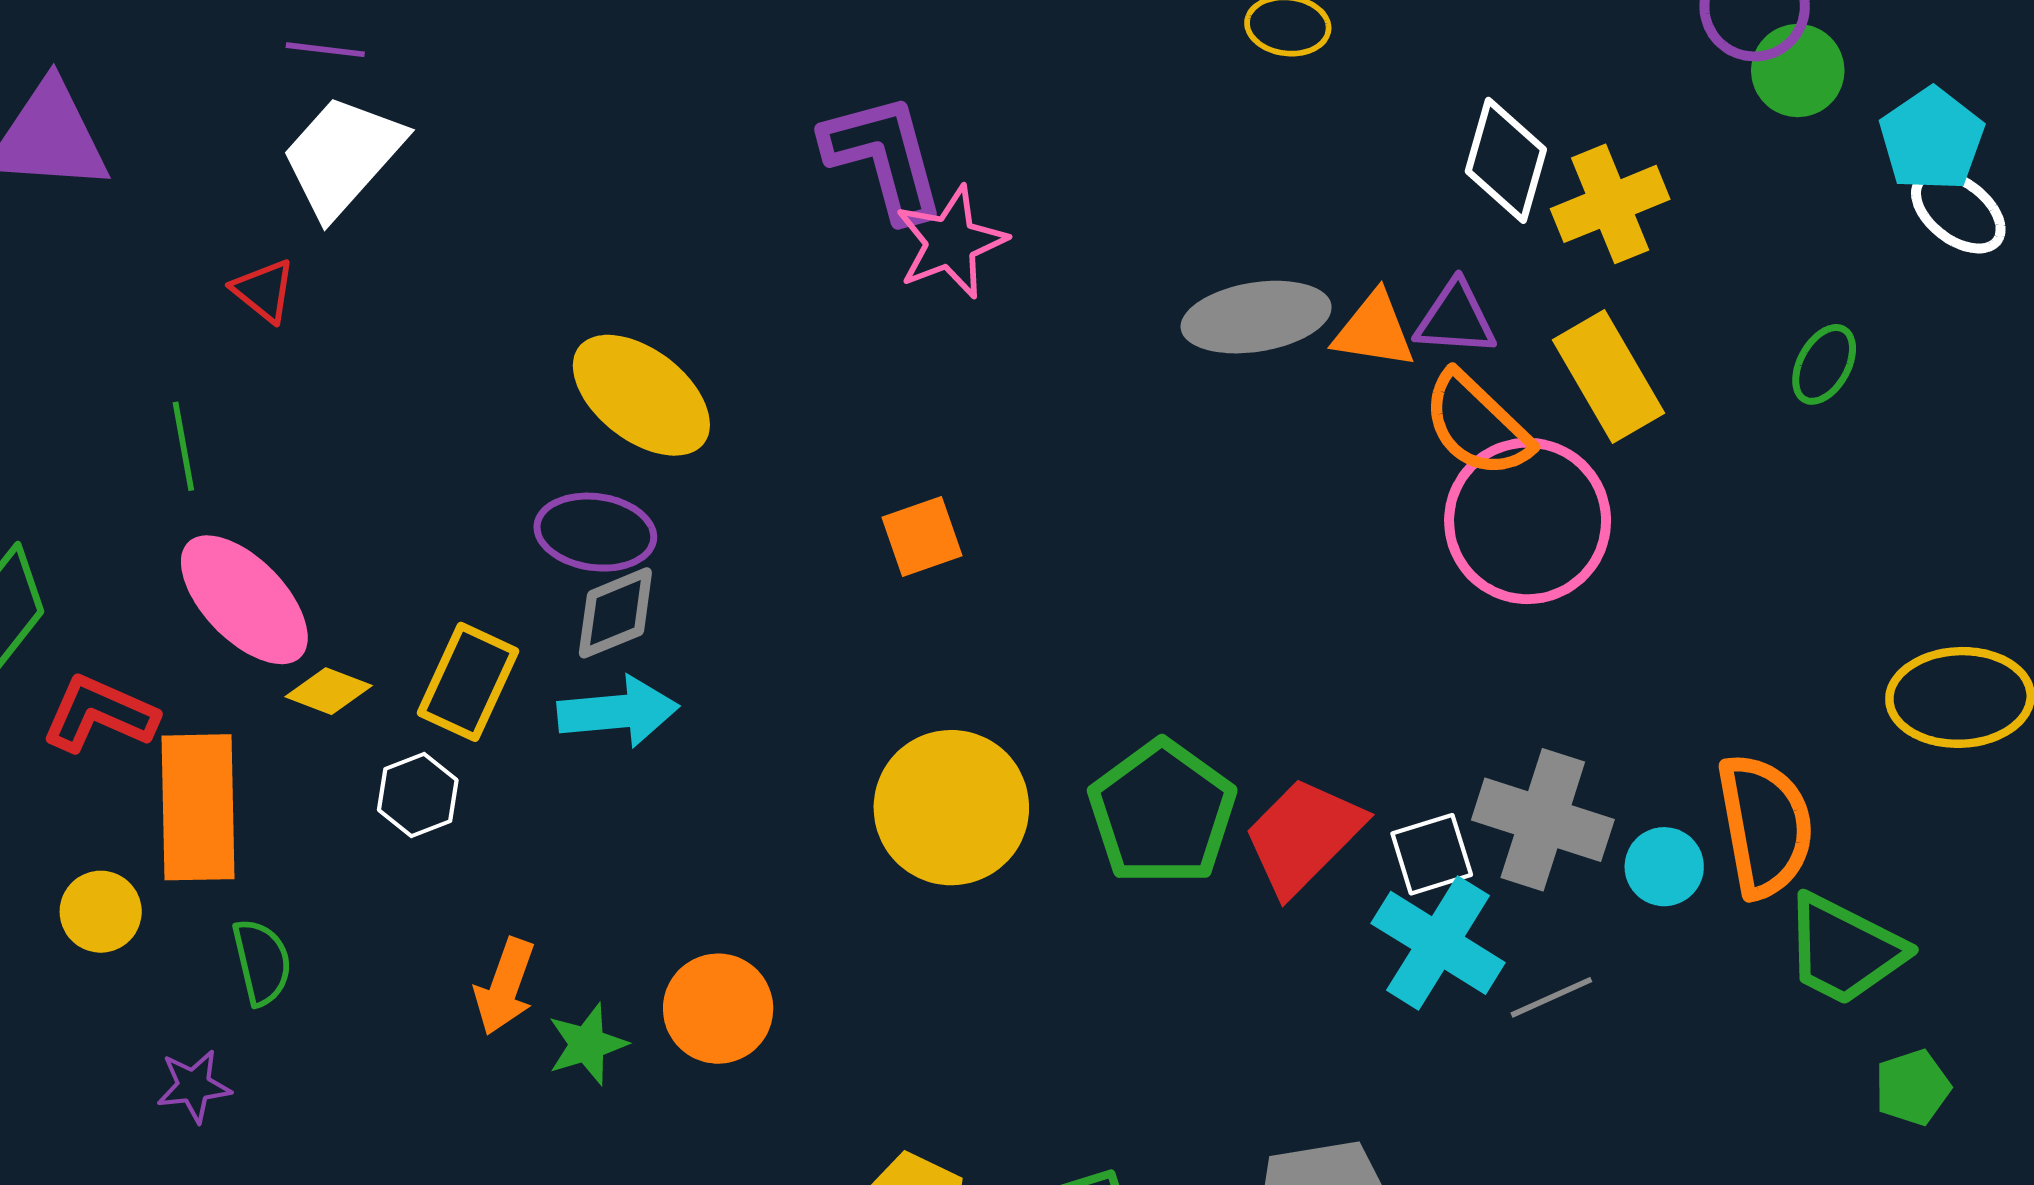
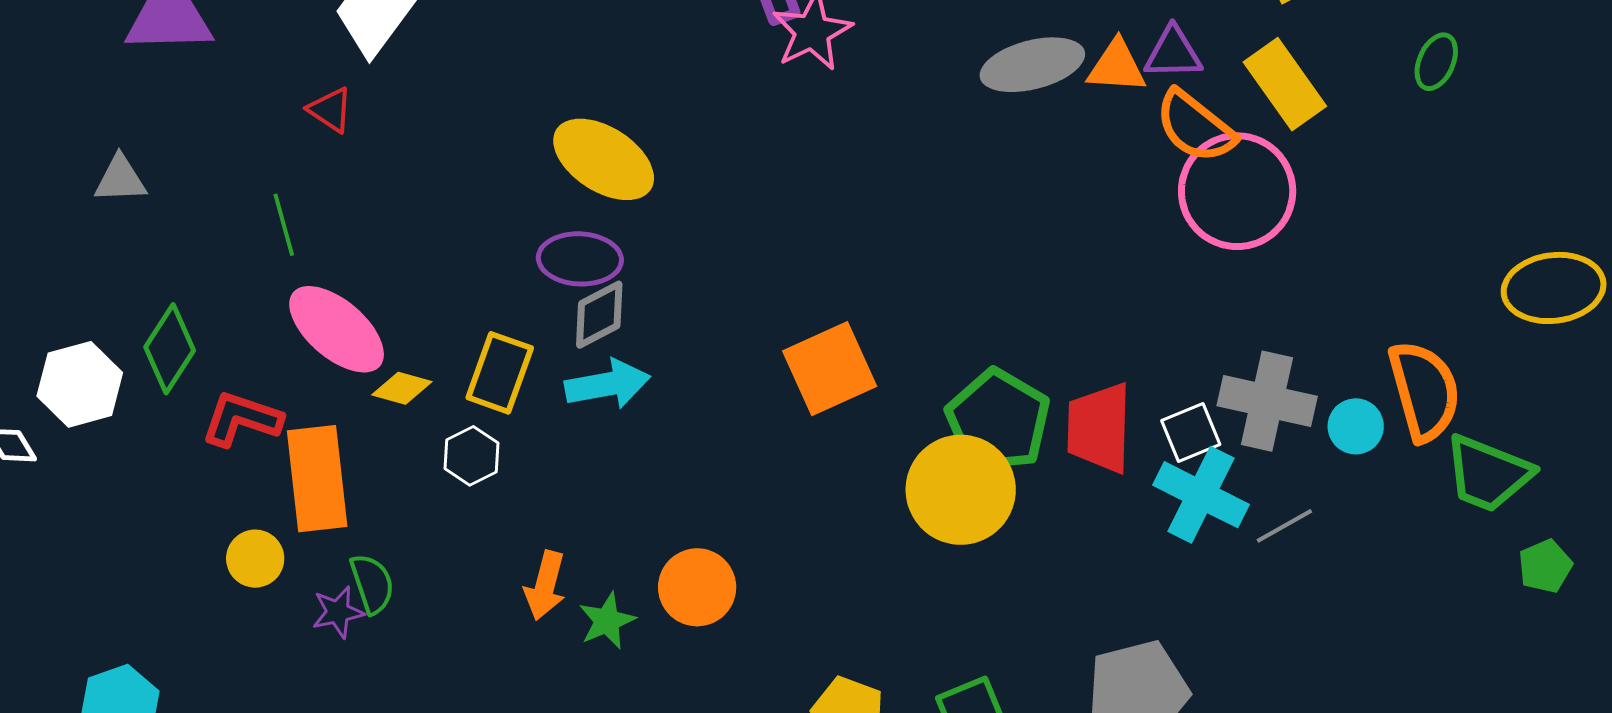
orange square: (922, 536) -> (830, 369), moved, size x1.6
yellow circle: (951, 808) -> (961, 490), moved
red trapezoid: (1303, 836) -> (1099, 428), turned -38
purple star: (194, 1086) -> (338, 612), moved

